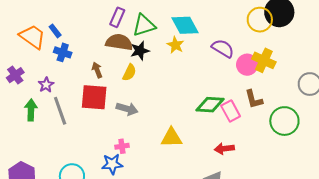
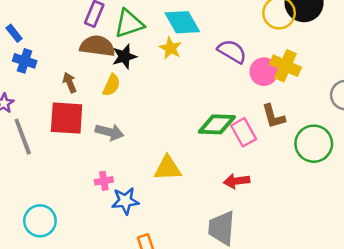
blue star: (112, 164) -> (125, 201), moved

